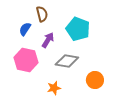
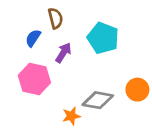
gray diamond: (67, 61) -> (98, 100), moved
orange circle: (95, 80) -> (137, 90), moved

